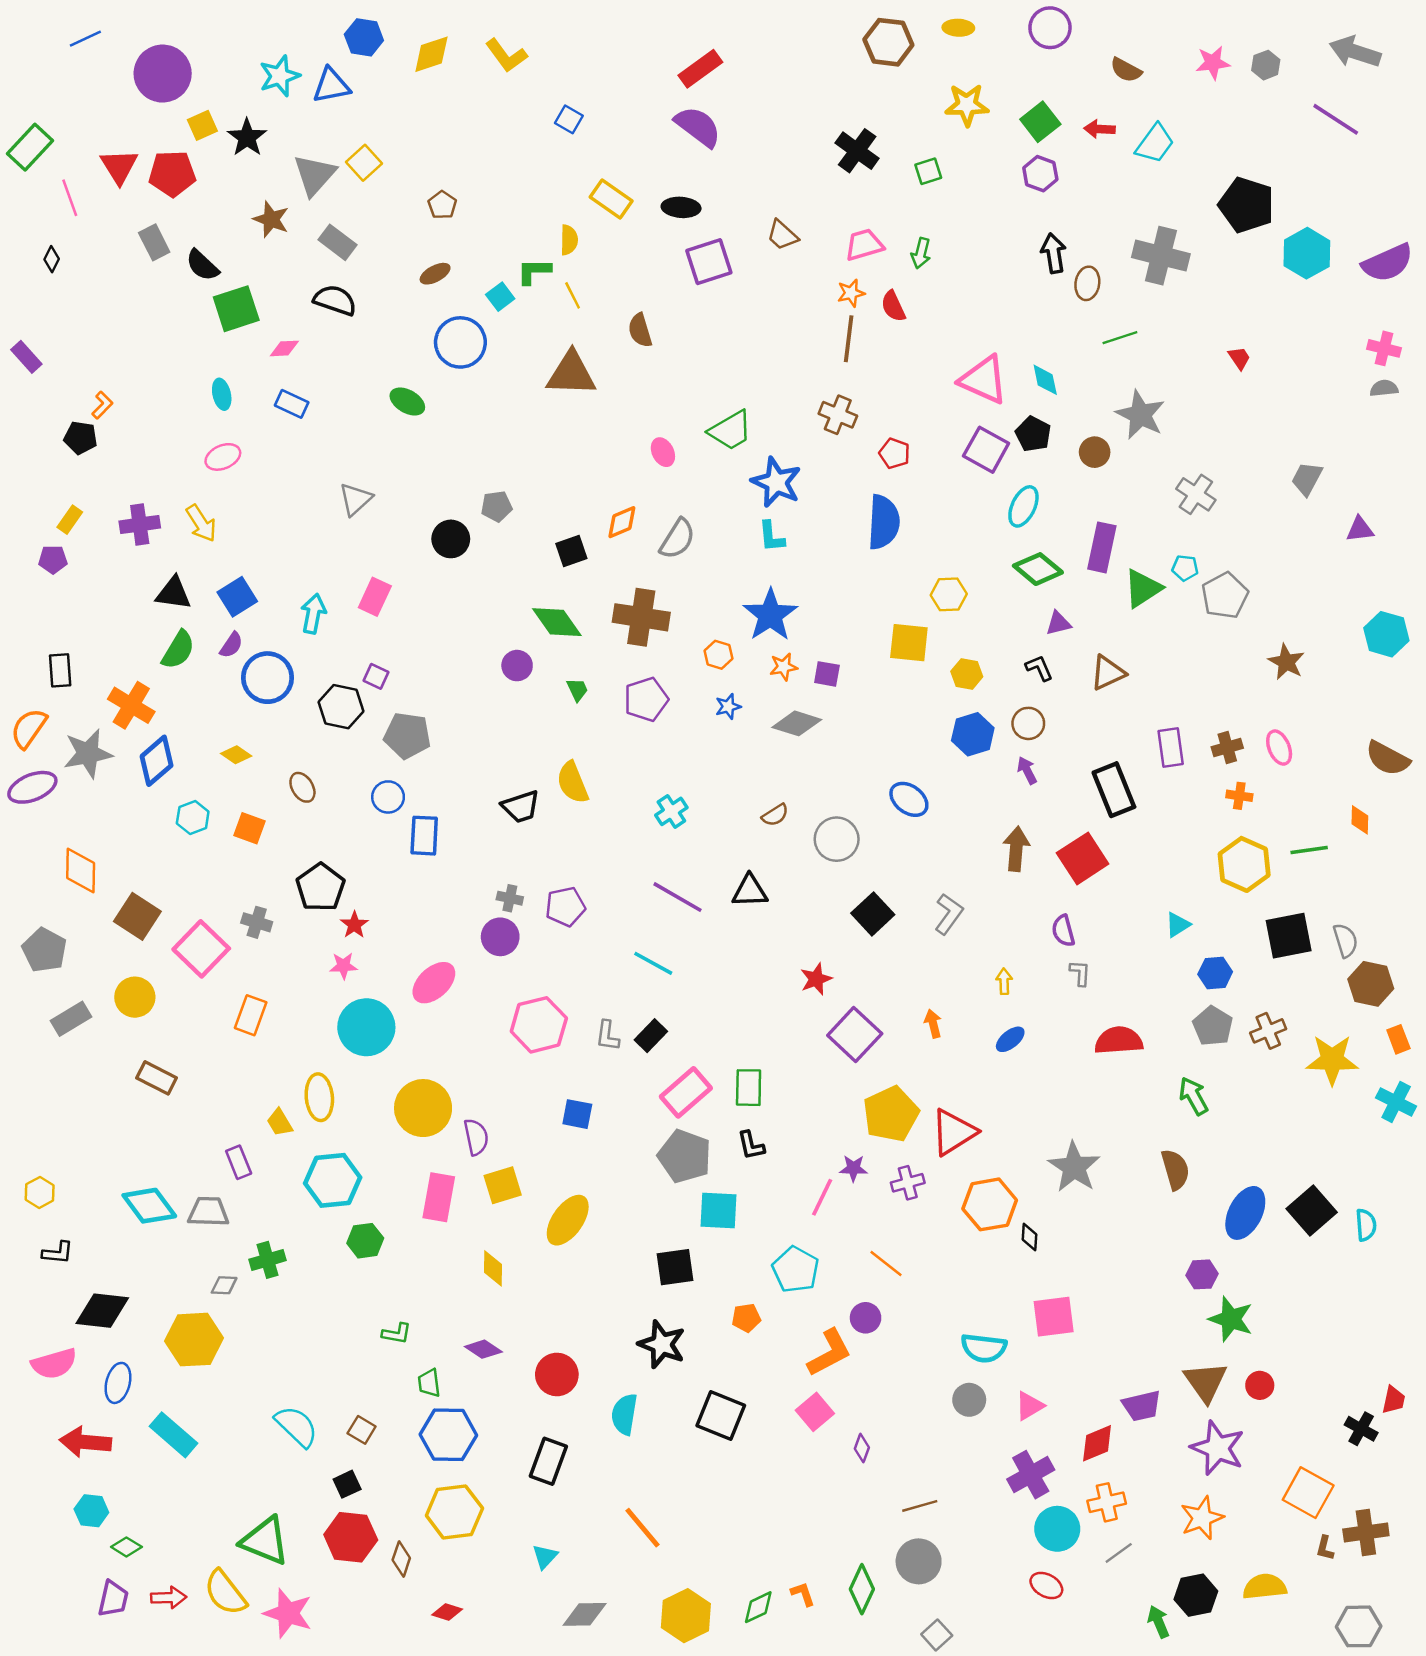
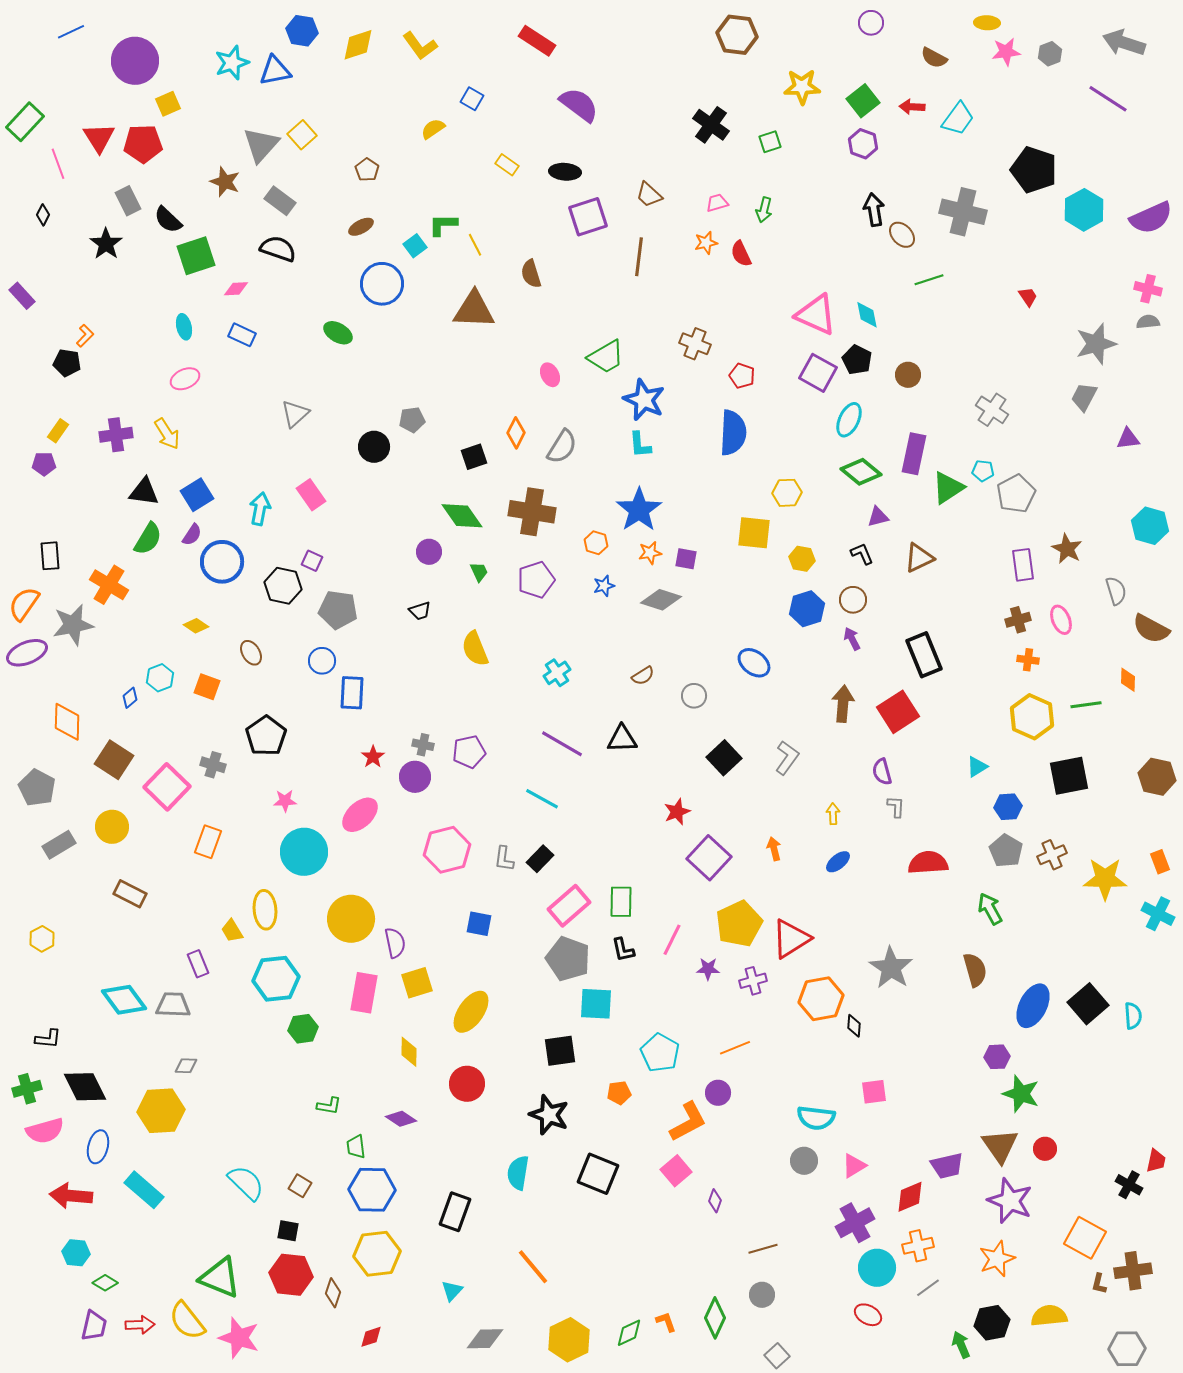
yellow ellipse: (958, 28) -> (987, 23), moved
purple circle: (1050, 28) -> (871, 23), size x0.7
red rectangle: (700, 69) -> (537, 41), moved, turned 69
black star: (247, 137) -> (106, 244), moved
yellow rectangle: (611, 199) -> (507, 165), size x0.7
yellow semicircle: (569, 240) -> (433, 129), moved, turned -125
pink trapezoid: (864, 245) -> (717, 203), size x0.7
brown ellipse: (1087, 283) -> (902, 235), turned -52
brown line: (849, 339) -> (639, 257), moved
gray star: (1140, 415) -> (1096, 344), moved, turned 30
orange diamond: (622, 522) -> (516, 433), turned -40
pink rectangle: (375, 597) -> (311, 495), turned -60
purple rectangle: (1171, 748) -> (1023, 565), moved
blue diamond: (157, 761) -> (130, 698), moved, size x0.5
black trapezoid: (521, 807) -> (420, 611), moved, size x0.7
gray circle: (837, 839) -> (694, 696), size x0.7
red star: (354, 925) -> (373, 757), moved
gray semicircle: (1345, 940) -> (1116, 591), moved
brown hexagon: (1371, 984) -> (1157, 777), moved
yellow hexagon: (40, 1192) -> (42, 939), moved
pink line: (822, 1197) -> (672, 940), moved
green cross: (267, 1260) -> (27, 1089), moved
orange line: (886, 1264) -> (735, 1048), turned -60
black diamond: (102, 1311) -> (85, 1087), turned 57
pink square: (1054, 1317) -> (874, 1092), size x0.7
red circle: (557, 1374) -> (467, 1084), moved
black square: (347, 1484) -> (288, 1231), turned 35
gray circle: (919, 1561) -> (762, 1295), size x0.7
red diamond: (447, 1612) -> (371, 1337), turned -35

